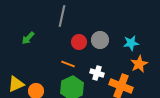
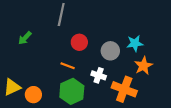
gray circle: (100, 40) -> (110, 51), moved

